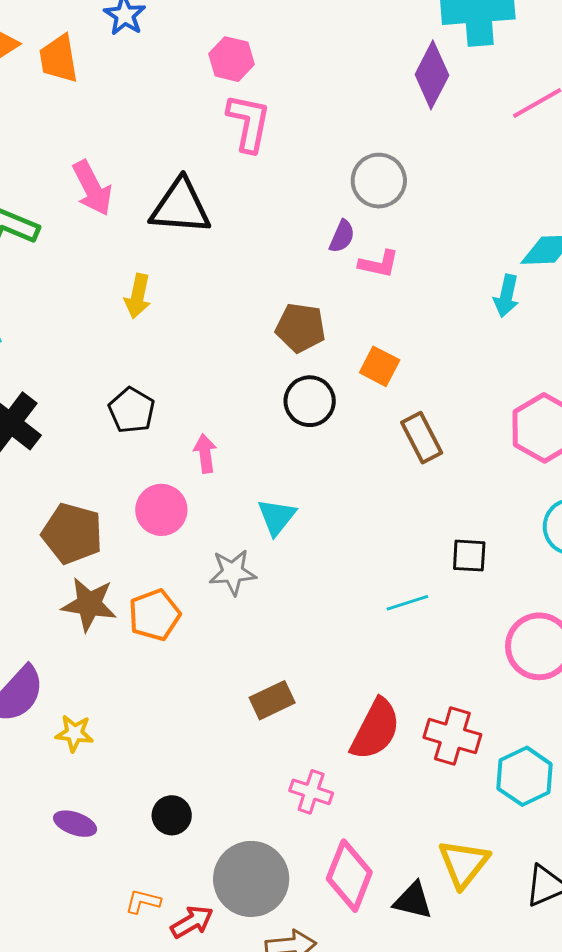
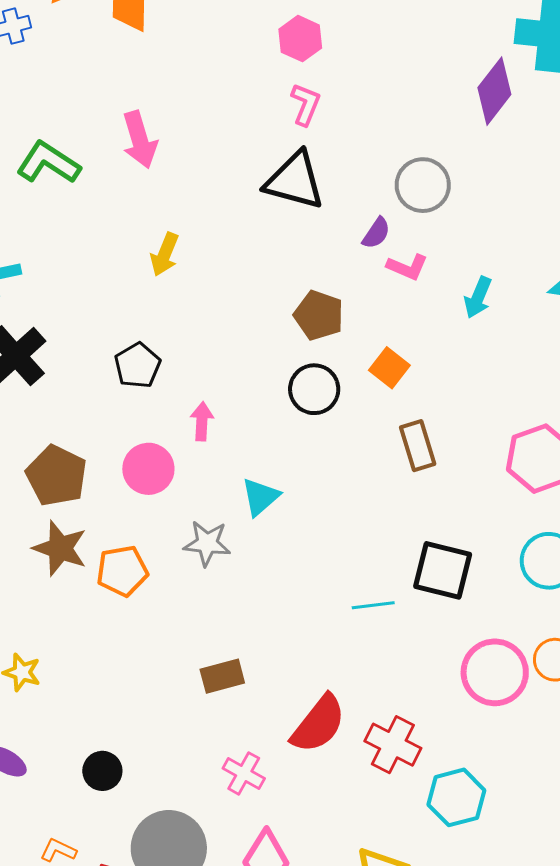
pink L-shape: (249, 123) -> (305, 104), size x0.7
black triangle: (180, 207) -> (295, 181), moved
cyan arrow: (506, 296) -> (478, 297), moved
black square: (469, 556) -> (443, 570), size x1.6

